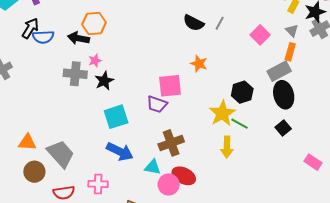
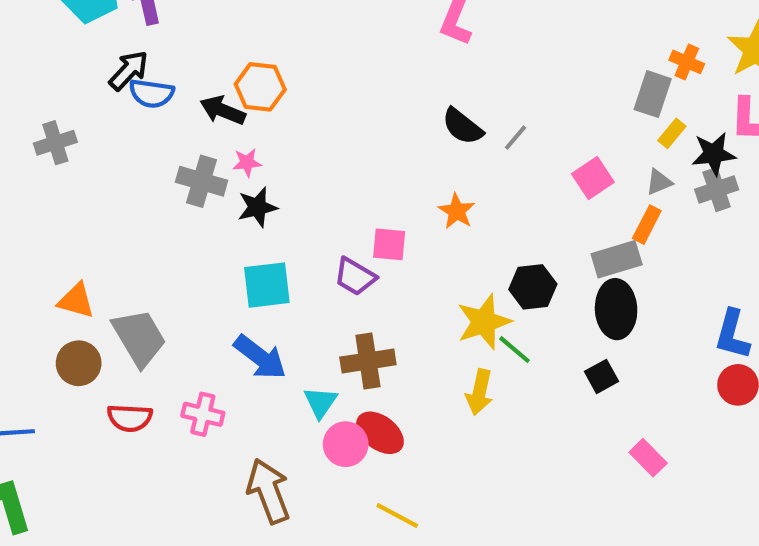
gray triangle: (292, 31) -> (659, 182), turned 40
pink square: (170, 86) -> (389, 244), size x0.7
cyan triangle: (153, 167) -> (320, 402), turned 42

